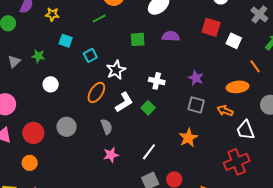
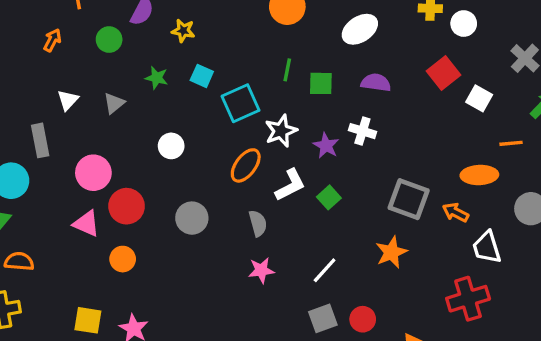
green line: (99, 19) -> (287, 70), moved, turned -56
red square: (211, 27) -> (444, 73), turned 30
cyan square: (90, 55) -> (241, 103), size x1.6
green star: (38, 56) -> (157, 78), moved
orange line: (255, 66) -> (511, 143), turned -64
purple star: (196, 78) -> (326, 146), moved
white cross: (157, 81) -> (362, 131), moved
gray square: (196, 105) -> (409, 199), size x1.4
red circle: (33, 133) -> (127, 206), moved
orange circle: (30, 163) -> (123, 259), moved

